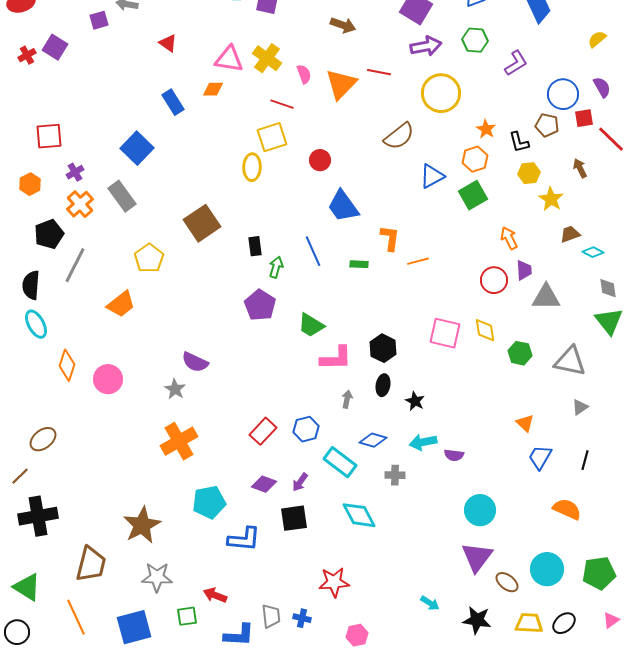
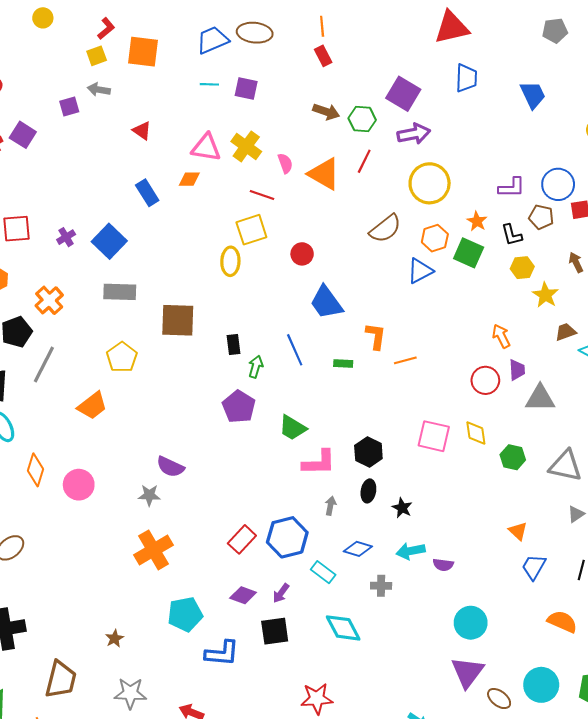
green hexagon: (475, 40) -> (362, 119), moved
purple L-shape: (516, 63) -> (512, 188), moved, turned 32
red line: (379, 72) -> (364, 161), turned -75
orange triangle: (341, 84) -> (324, 174), turned -44
orange hexagon: (475, 159) -> (435, 238), moved
purple cross: (75, 172) -> (66, 237), moved
green square: (473, 195) -> (469, 253), moved, turned -36
gray rectangle: (122, 196) -> (120, 292), moved, turned -52
brown square: (202, 223) -> (178, 320), turned 36
gray star: (175, 389) -> (149, 495), turned -30
blue hexagon: (306, 429) -> (287, 537), size x1.5
cyan rectangle: (340, 462) -> (323, 572), size x0.7
brown star: (142, 525) -> (115, 638), size x0.5

